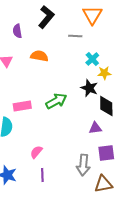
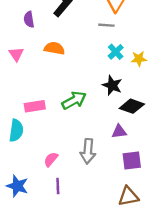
gray line: (75, 36) -> (106, 25), moved
yellow star: (104, 73) -> (139, 59), moved
black diamond: (106, 106) -> (132, 106), turned -70
gray arrow: (83, 165) -> (88, 151), moved

